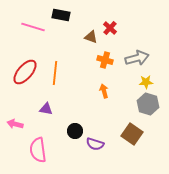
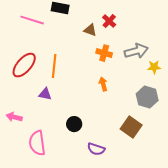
yellow star: (146, 82) -> (154, 67), moved
purple triangle: (46, 109) -> (45, 94), moved
purple semicircle: (95, 144) -> (96, 149), moved

